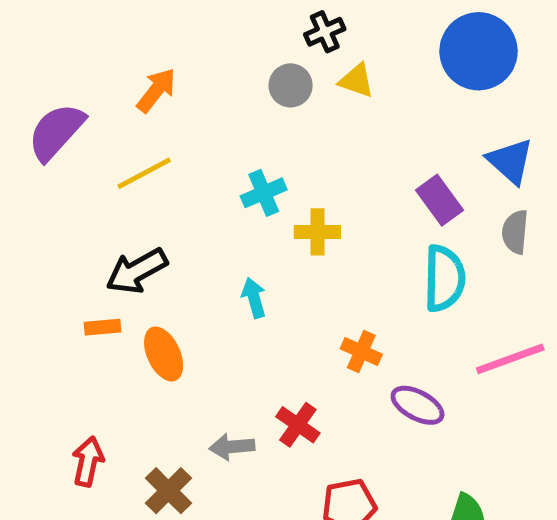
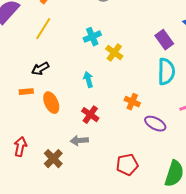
yellow line: (144, 173) -> (43, 29), turned -30
yellow cross: (317, 232) -> (114, 53), turned 36
black arrow: (137, 271) -> (40, 69), size x0.7
red cross: (298, 425) -> (90, 115), moved

